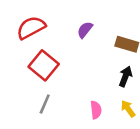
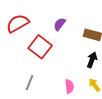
red square: (44, 65) -> (40, 47), moved

